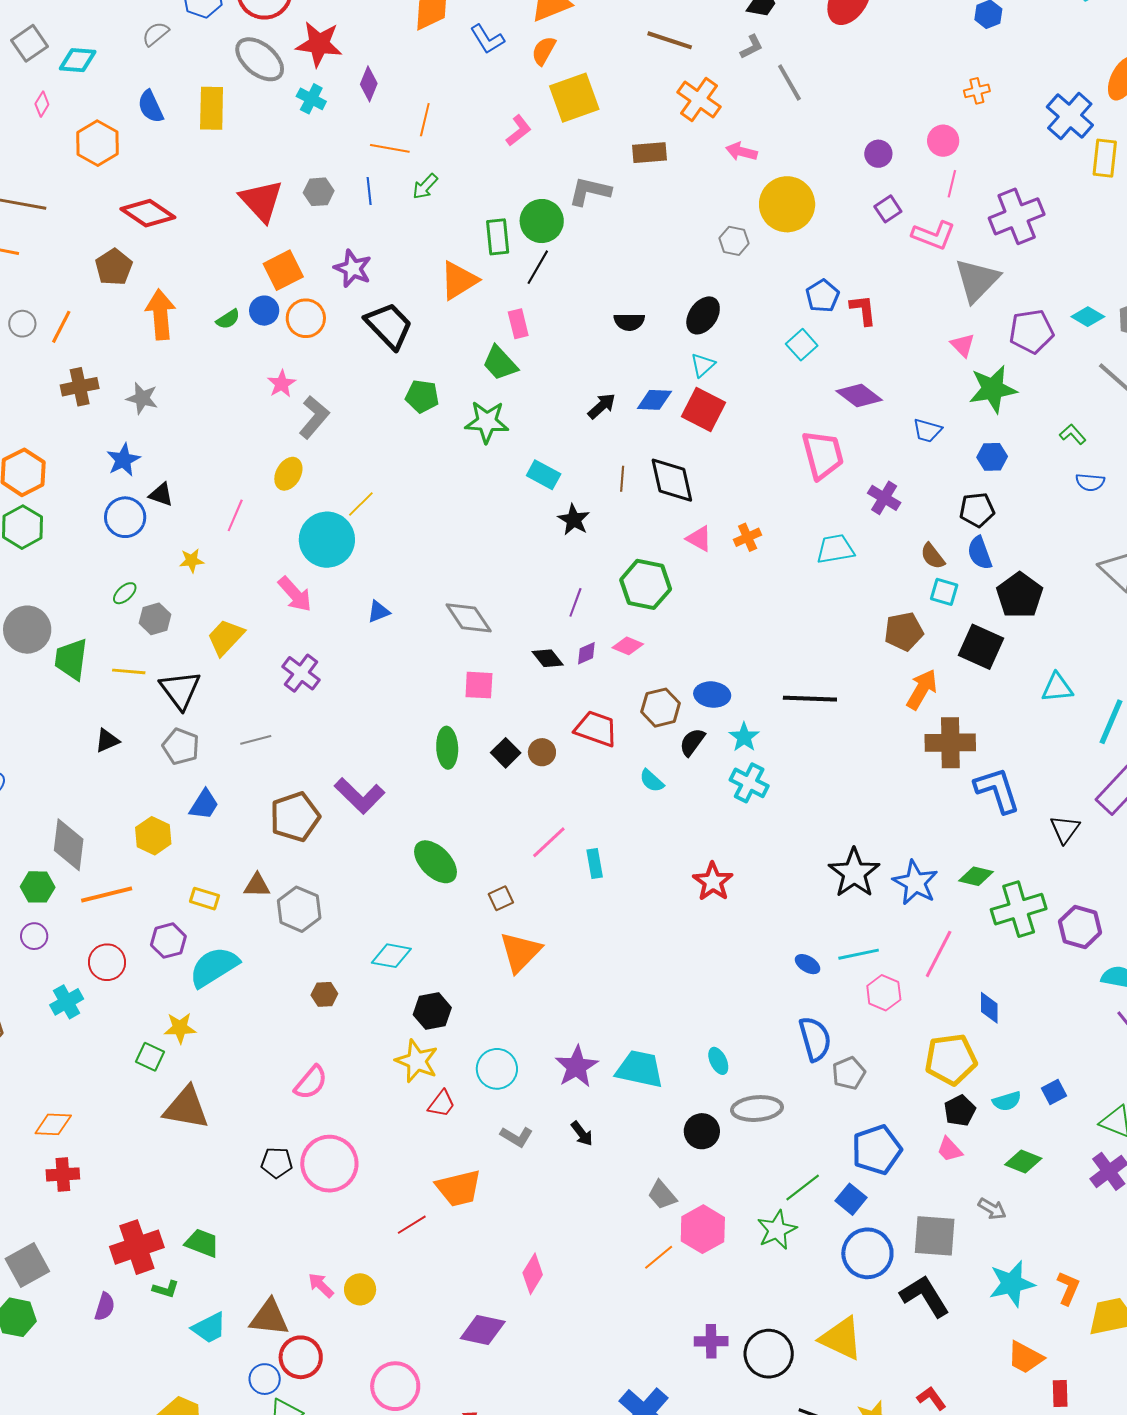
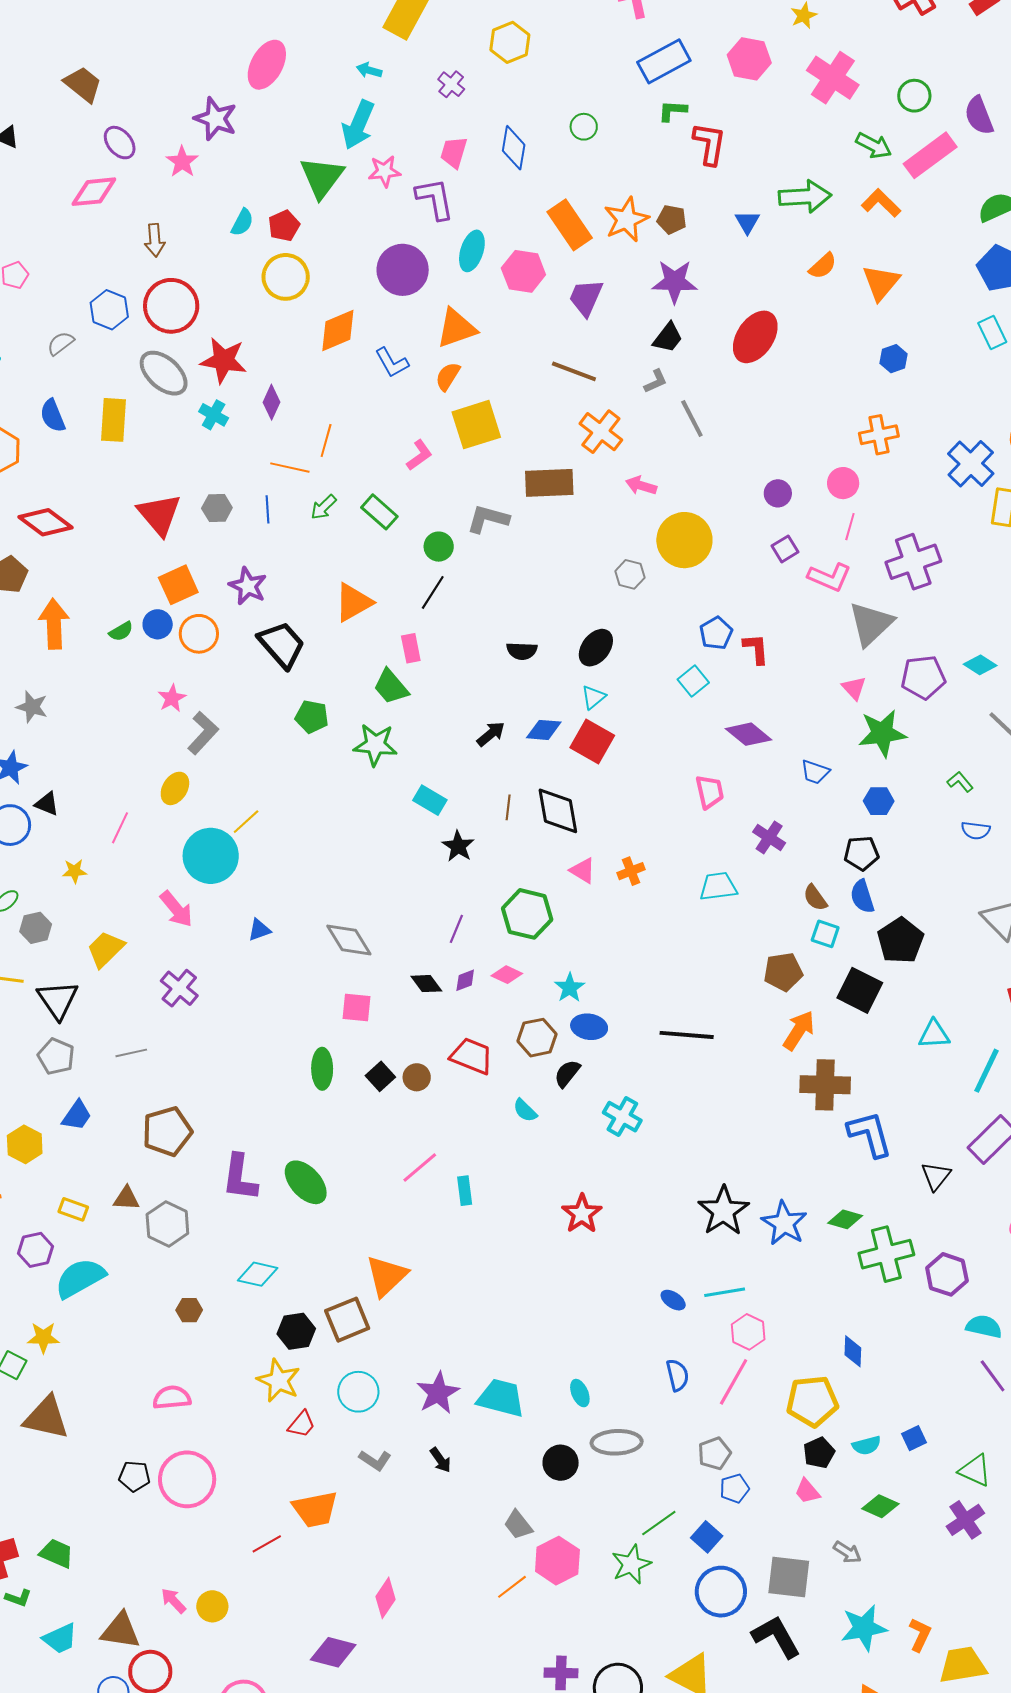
orange cross: (977, 91) -> (879, 435), size x1.5
brown rectangle: (650, 153) -> (549, 483), size x1.4
green circle: (542, 221) -> (439, 547), size x0.7
green rectangle: (498, 237) -> (379, 512), moved, turned -45
pink trapezoid: (823, 455) -> (710, 792), size x0.7
cyan star: (744, 737) -> (570, 988), moved
purple L-shape: (359, 796) -> (240, 1178), moved, turned 51
brown square: (501, 898) -> (347, 1320), moved, size x1.8
pink line: (939, 954) -> (734, 1382), moved
blue semicircle: (815, 1039) -> (677, 1375), size x0.7
gray pentagon: (849, 1073) -> (714, 1453), moved
pink semicircle: (311, 1082) -> (172, 1398), turned -138
blue pentagon: (877, 1150) -> (734, 1488), size x0.6

